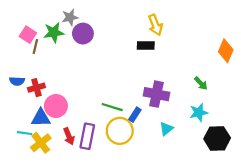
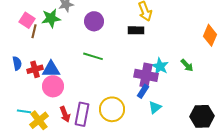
purple circle: (83, 34) -> (94, 21), moved
blue semicircle: (17, 81) -> (17, 63), turned -104
green line: (112, 107) -> (93, 56), moved
cyan star: (199, 112) -> (160, 66), moved, turned -30
blue rectangle: (135, 115) -> (143, 91), moved
blue triangle: (41, 118) -> (51, 69), moved

